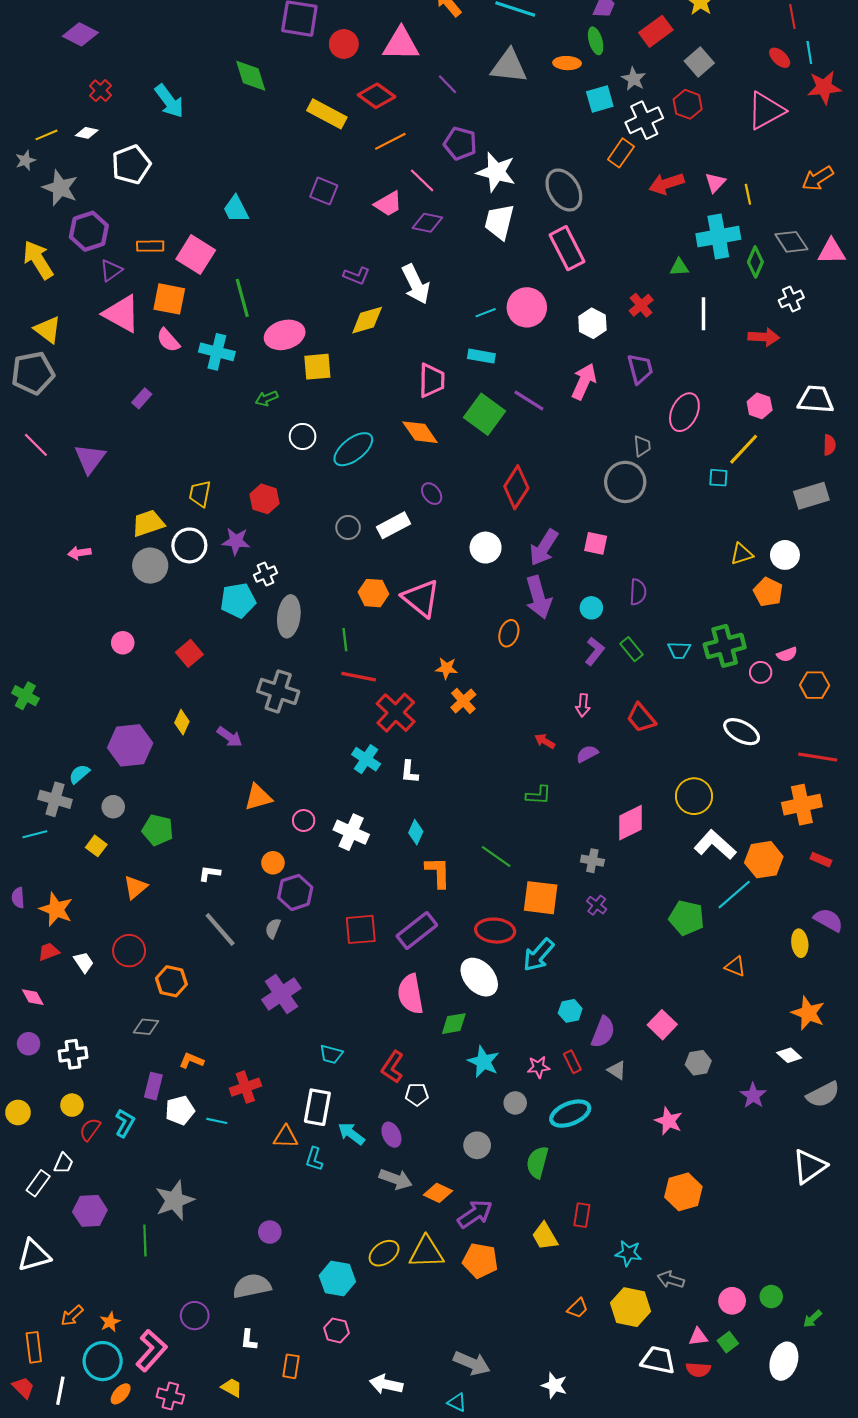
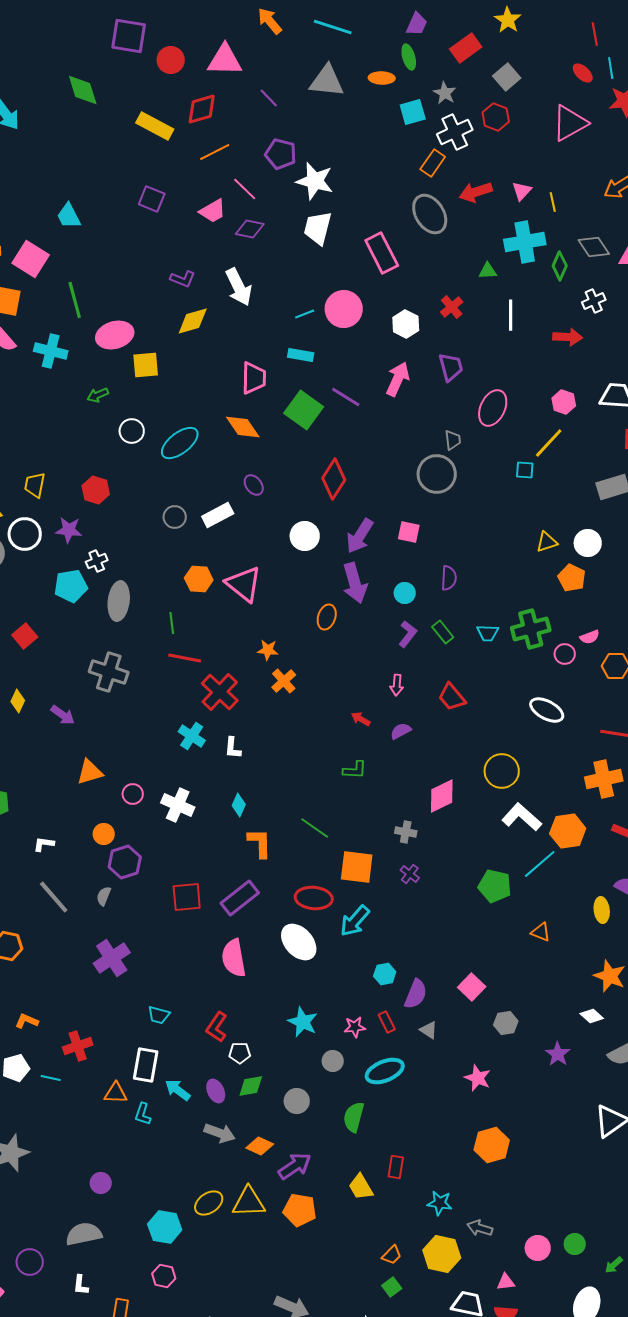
red diamond: (377, 96) -> (202, 109), turned -52
gray ellipse: (564, 190) -> (430, 214), moved
green diamond: (454, 1024) -> (251, 1086), moved
green square: (728, 1342) -> (392, 1287), moved

